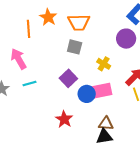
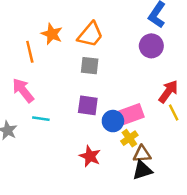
orange trapezoid: (79, 22) -> (90, 35), turned -40
yellow cross: (104, 64) -> (129, 138), moved, turned 32
purple square: (68, 78) -> (88, 105), turned -30
cyan line: (29, 83) -> (41, 119), turned 32

